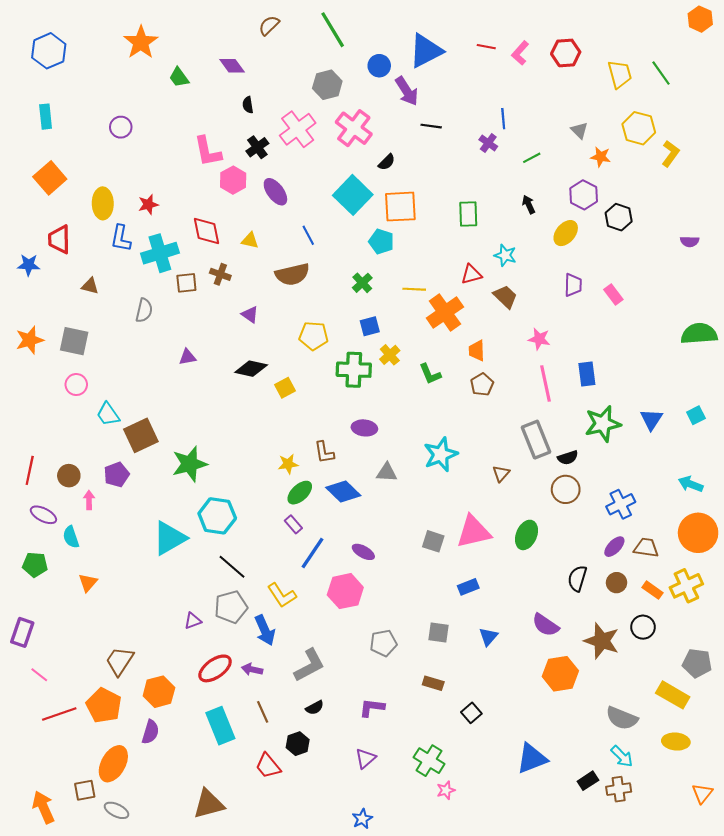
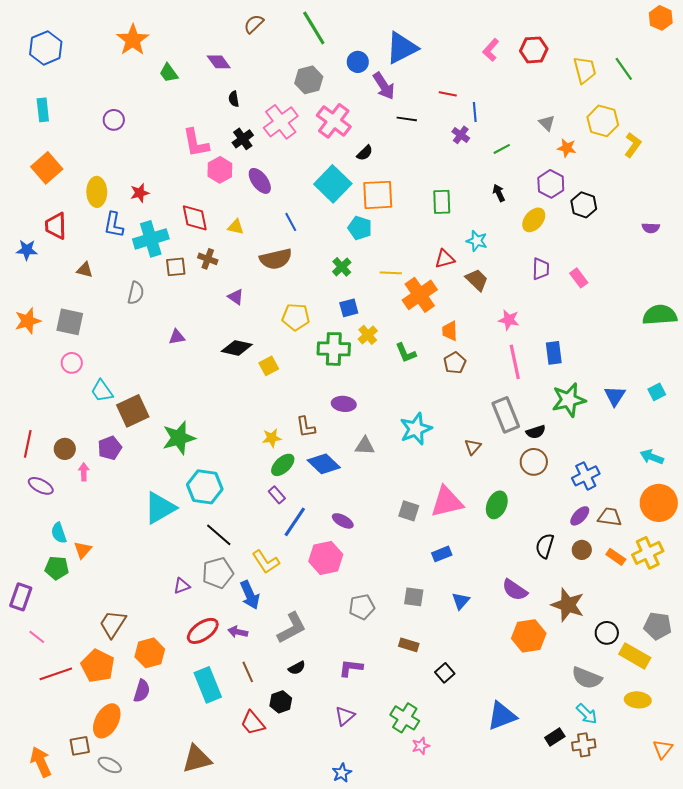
red line: (486, 47) -> (448, 94), moved
cyan semicircle: (71, 537) -> (59, 533), moved
green pentagon: (35, 565) -> (57, 568), moved
black circle: (643, 627) -> (607, 633), moved

